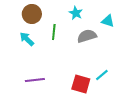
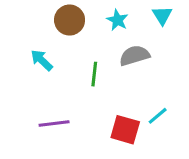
brown circle: (32, 14) -> (70, 20), moved
cyan triangle: (108, 21) -> (162, 15), moved, turned 40
green line: (54, 32) -> (94, 74), moved

